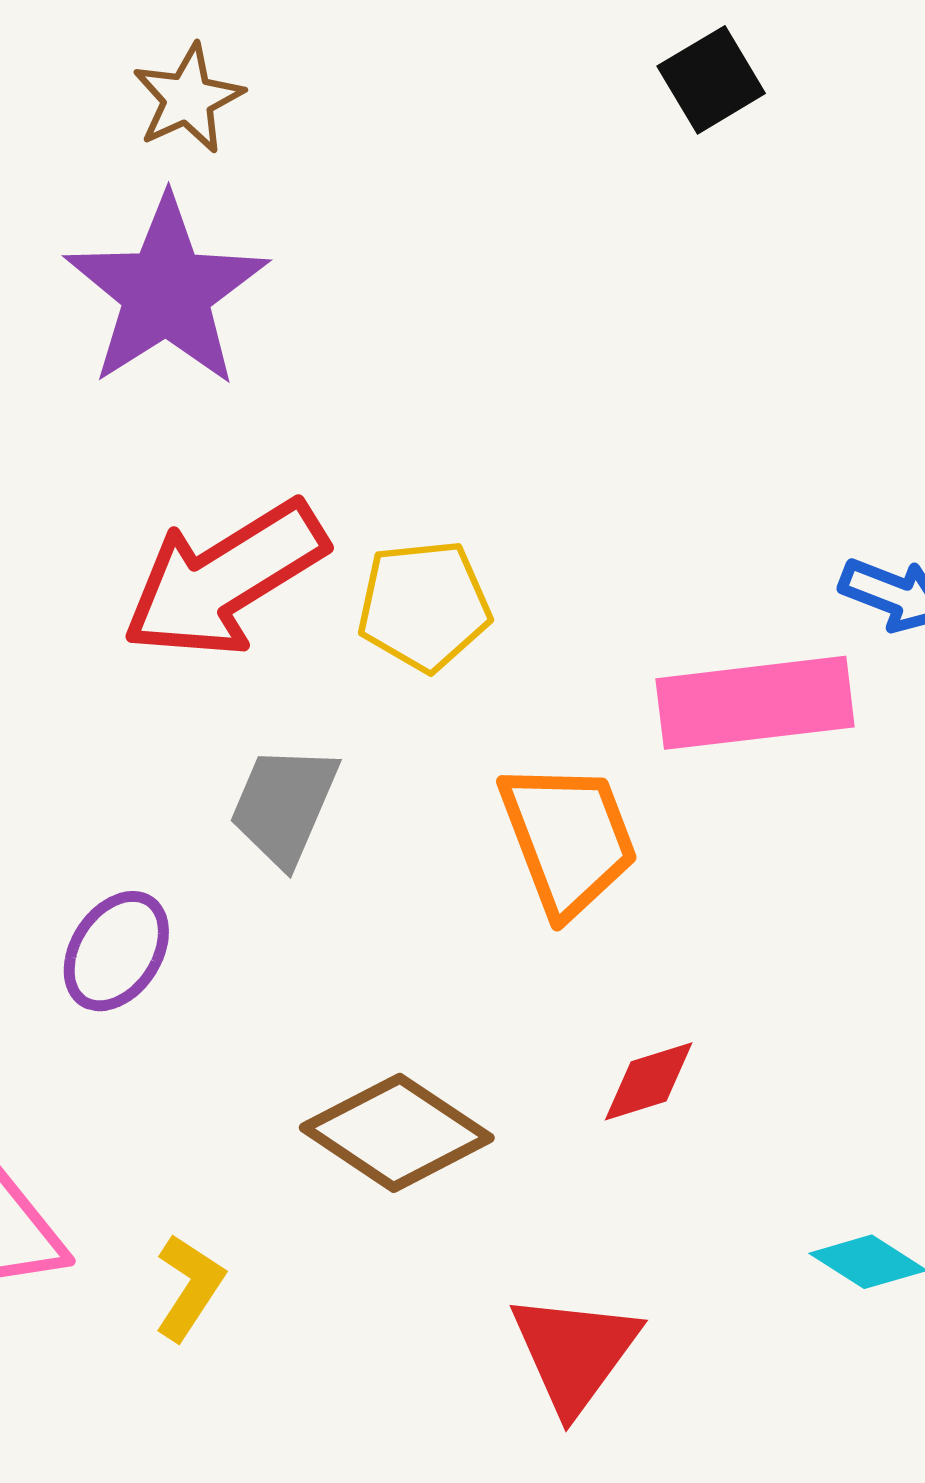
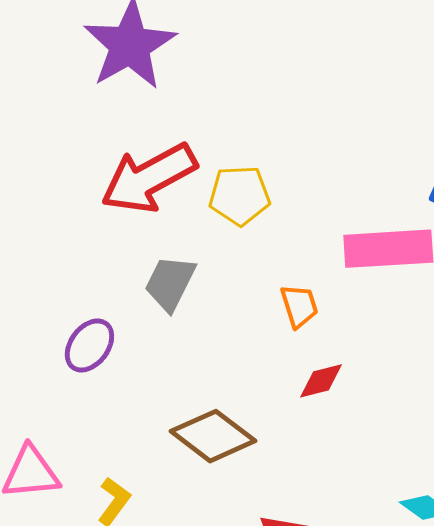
orange trapezoid: (568, 839) -> (299, 306), size x0.6
red diamond: (649, 1081) -> (321, 381), moved

